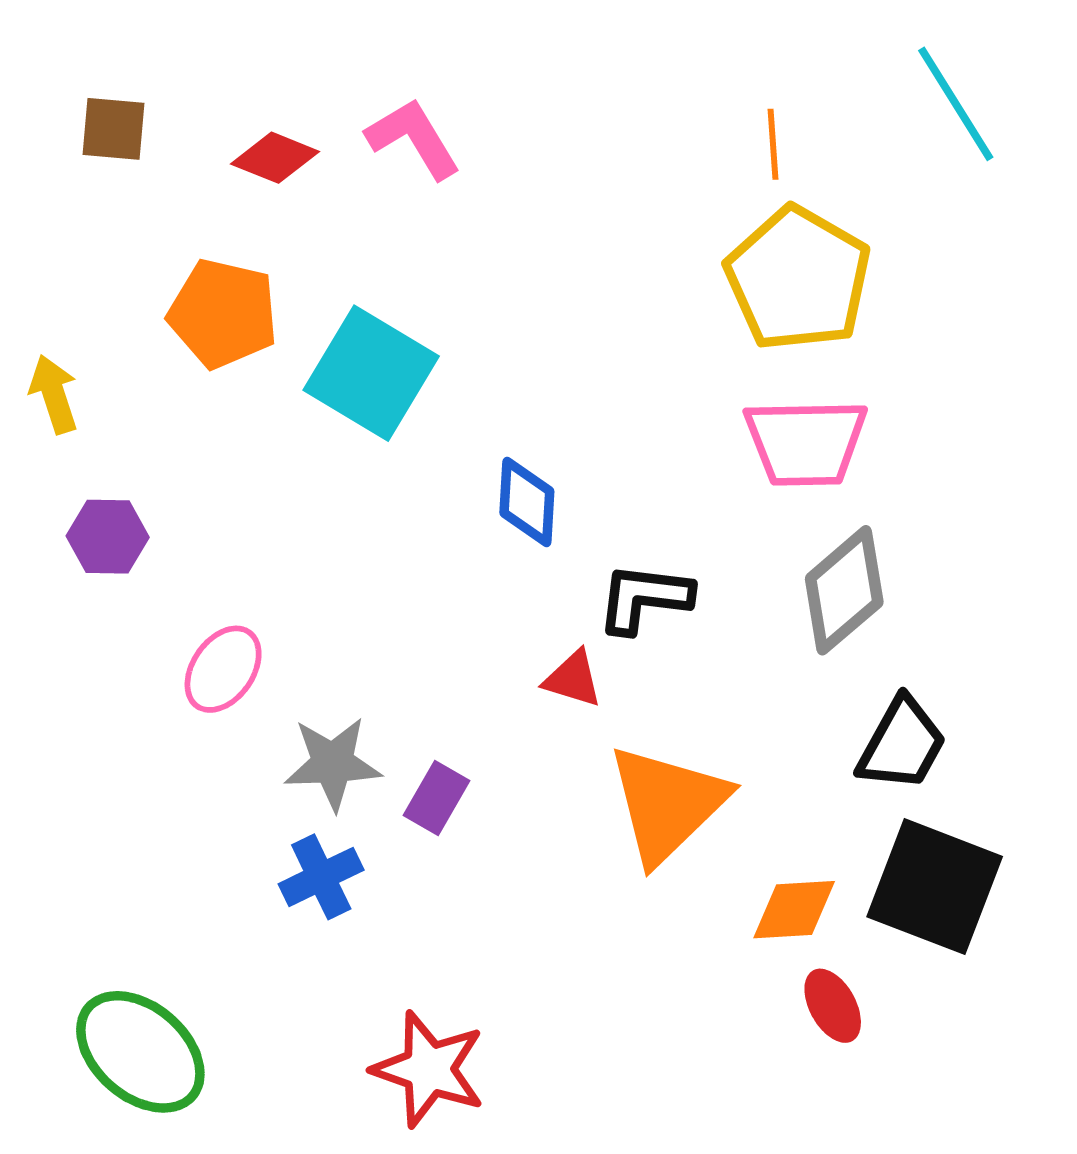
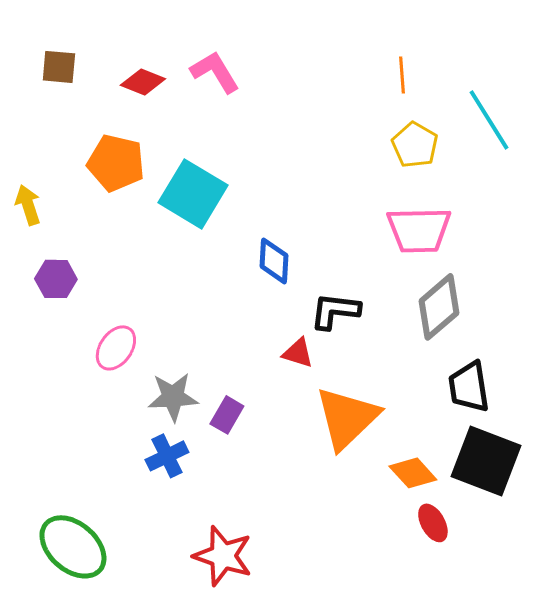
cyan line: (956, 104) -> (489, 120), moved
yellow pentagon: (798, 279) -> (415, 145), size x0.6
black trapezoid: (902, 744) -> (469, 387), turned 142
orange diamond: (794, 910) -> (413, 473), turned 51

